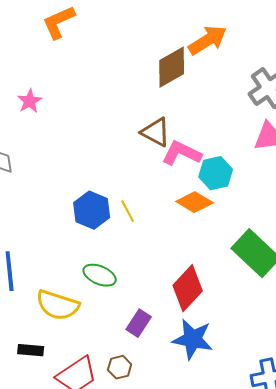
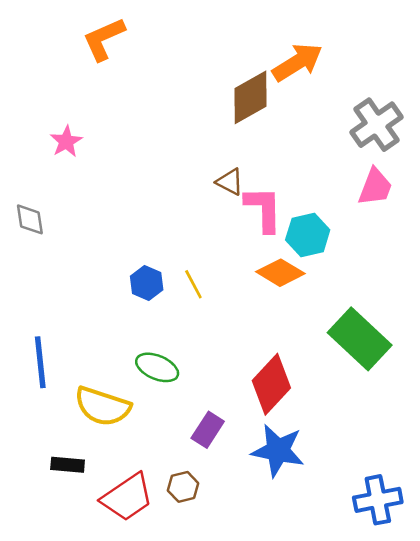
brown triangle: (156, 132) -> (230, 182), size x0.7
pink L-shape: (182, 153) -> (264, 209), turned 63
blue hexagon: (92, 210) -> (147, 283), size x0.7

